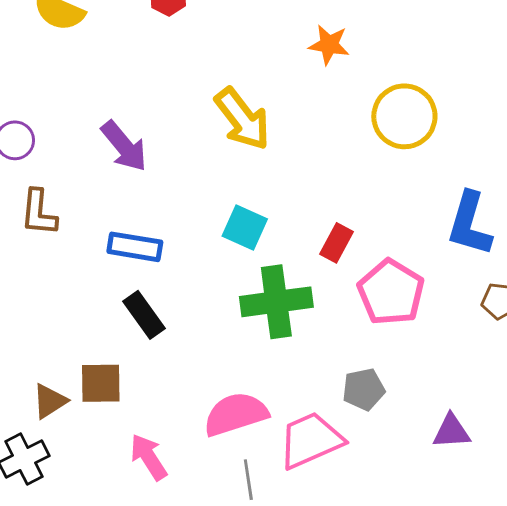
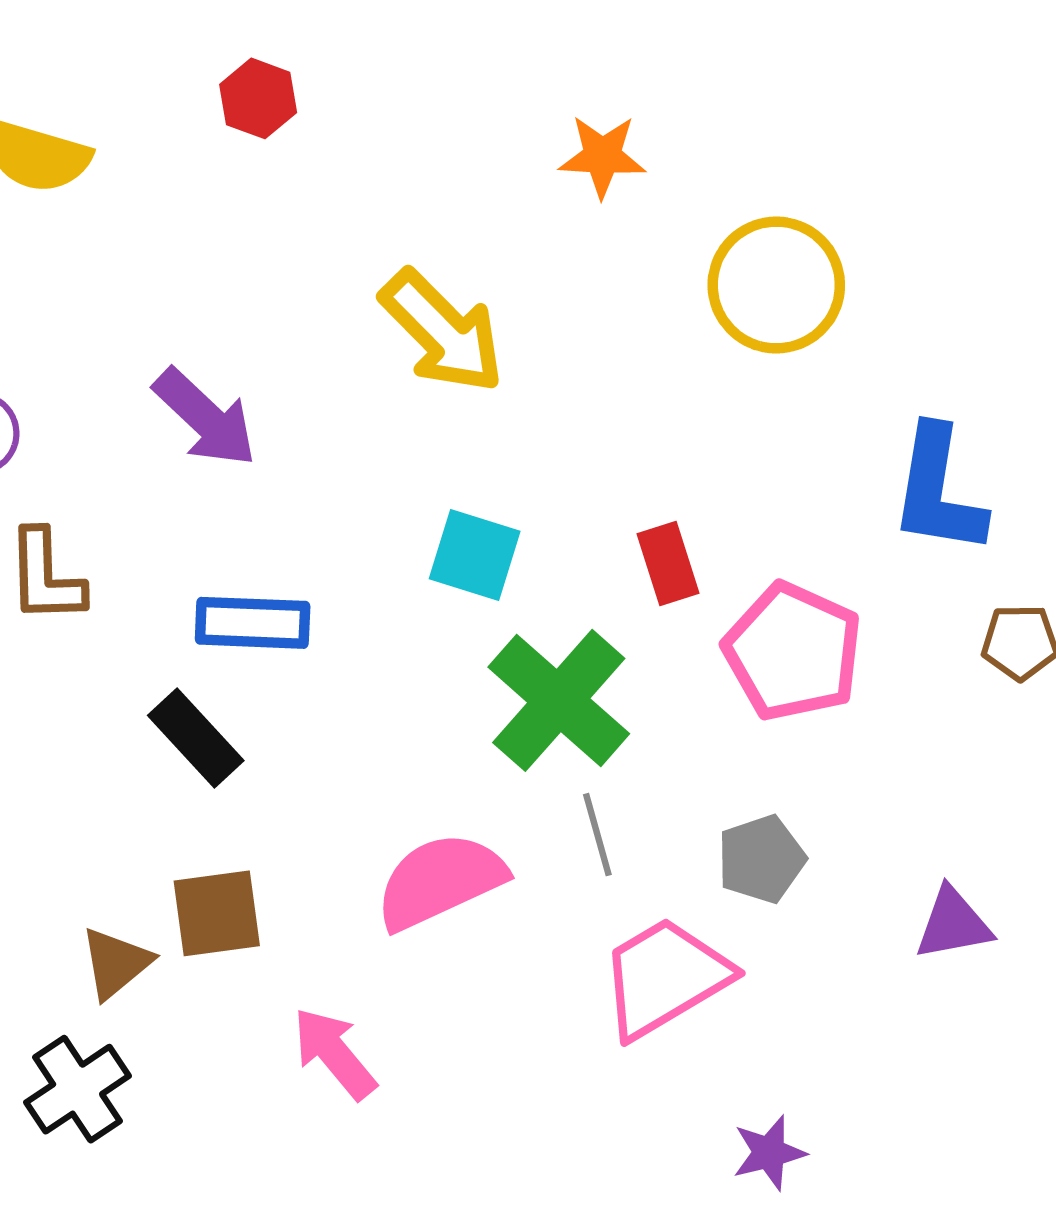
red rectangle: (336, 243) -> (668, 564), turned -39
green cross: (276, 302) -> (559, 700), turned -34
black rectangle: (144, 315) -> (196, 738), moved
pink semicircle: (236, 414) -> (440, 881), moved
gray line: (248, 480) -> (597, 835), moved

